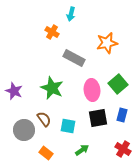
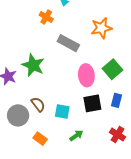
green star: (52, 88) -> (33, 65), moved

